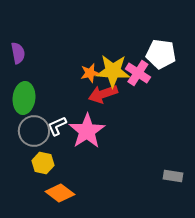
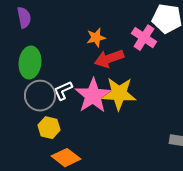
yellow star: (113, 71) -> (119, 94), moved

